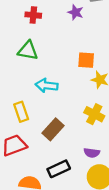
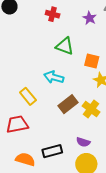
green triangle: (28, 51) -> (65, 46), moved
yellow rectangle: (21, 112) -> (28, 96), turned -30
brown rectangle: (53, 129) -> (68, 104), moved

